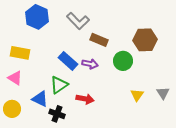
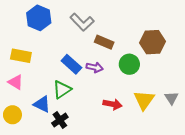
yellow triangle: (137, 95) -> (144, 100), size x1.5
red arrow: (85, 99) -> (113, 104), moved
black cross: (57, 114) -> (60, 120), turned 35

